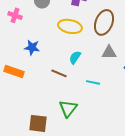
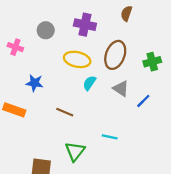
gray triangle: (109, 52) -> (121, 89), turned 35
cyan semicircle: (75, 57) -> (89, 83), moved
cyan line: (93, 82) -> (110, 137), moved

